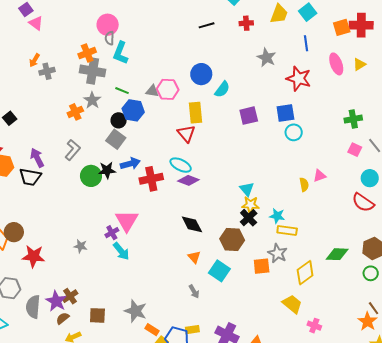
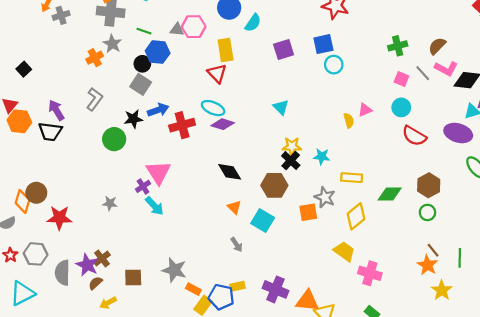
green circle: (91, 176) -> (114, 139), moved
cyan circle: (370, 178) -> (401, 107), moved
cyan triangle: (247, 189) -> (281, 107), moved
yellow rectangle: (287, 231) -> (352, 178), moved
pink cross: (314, 326) -> (370, 273), size x1.5

